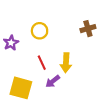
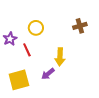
red line: (42, 63) -> (27, 50), moved
yellow square: (21, 88) -> (19, 80), turned -30

